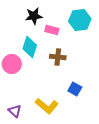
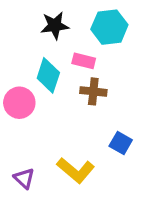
cyan hexagon: (80, 20) -> (109, 27), moved
pink rectangle: (52, 30) -> (84, 61), moved

